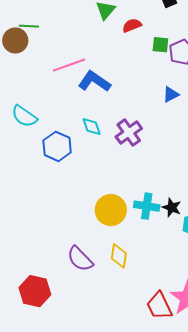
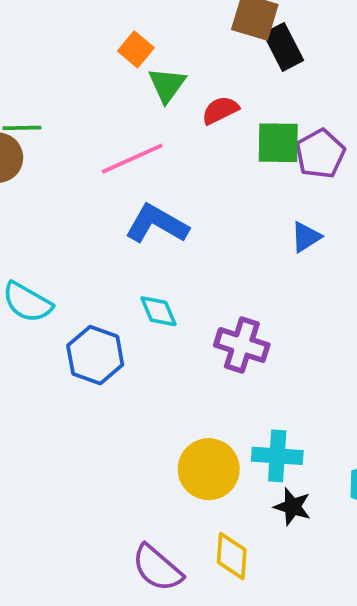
green square: (160, 45) -> (278, 143), size x1.4
pink line: (69, 65) -> (132, 159), moved
purple cross: (129, 133) -> (242, 345), moved, turned -32
black star: (172, 207) -> (292, 507), moved

